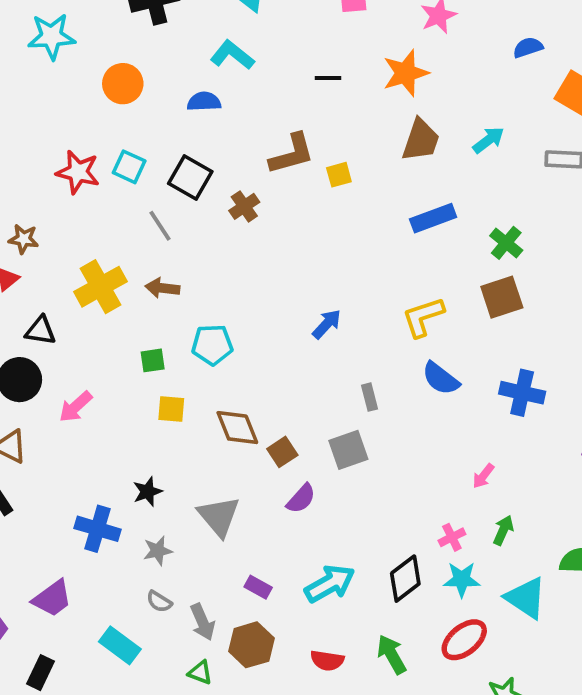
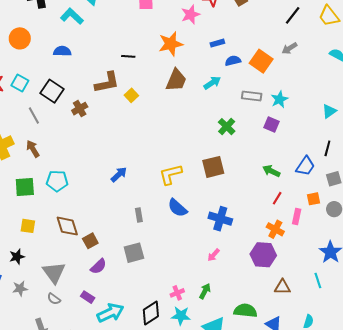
blue semicircle: (528, 47) -> (233, 61), moved
cyan L-shape: (232, 55) -> (72, 16), moved
black line: (328, 78) -> (128, 56), moved
yellow square: (339, 175) -> (131, 95), turned -32
blue rectangle: (433, 218) -> (217, 43), moved, size x0.6
green cross: (506, 243) -> (227, 127), moved
brown arrow: (162, 288) -> (33, 149), turned 48
green square: (153, 360) -> (25, 187), size x1.5
yellow square: (171, 409) -> (28, 226), moved
gray square: (348, 450) -> (134, 253), moved
pink arrow: (483, 476) -> (214, 255), moved
purple rectangle: (258, 587) -> (88, 297), moved
gray semicircle: (159, 602) -> (54, 299), moved

